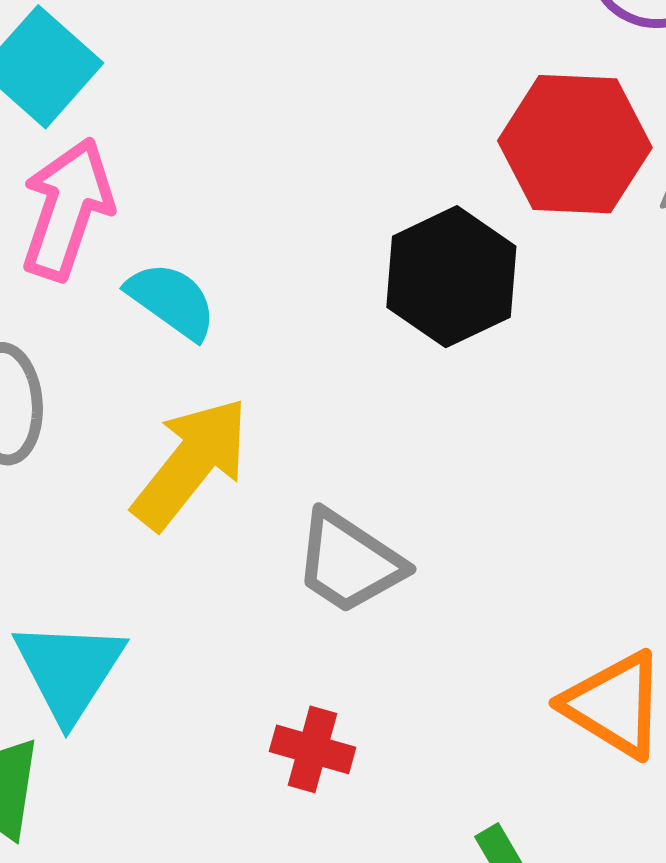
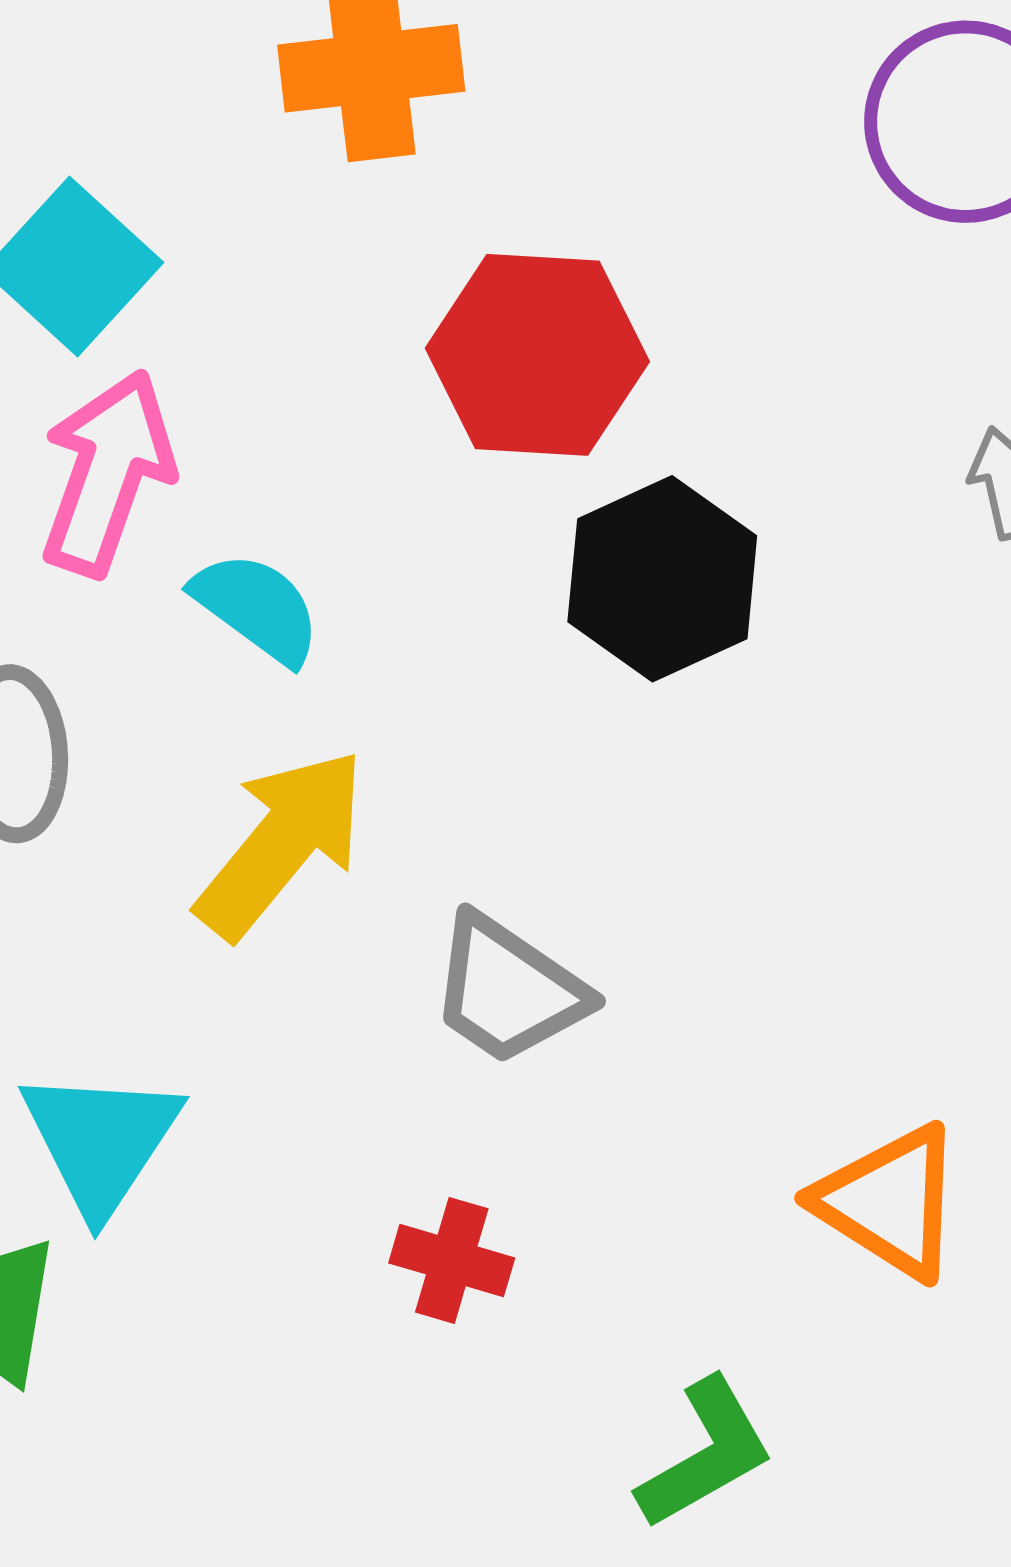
red hexagon: (575, 144) -> (537, 355), moved

